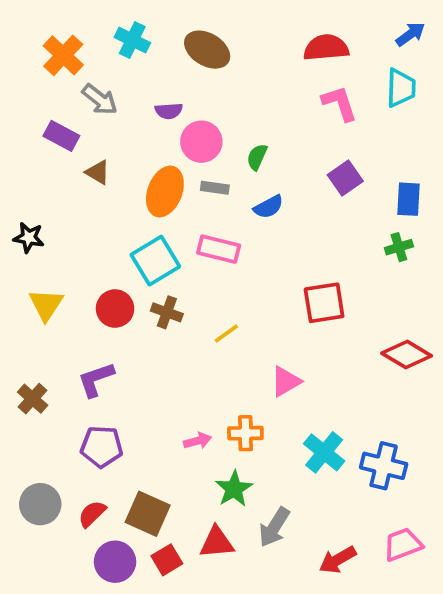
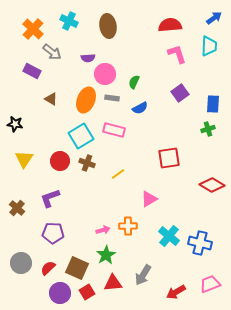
brown ellipse: (207, 50) -> (108, 26), turned 50
brown triangle: (98, 172) -> (51, 99), moved
green star: (234, 489) -> (106, 255), moved

